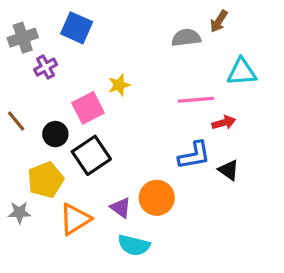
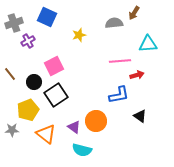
yellow star: (119, 85) -> (79, 35), moved
black triangle: (229, 170) -> (140, 116), moved
orange triangle: (75, 219) -> (46, 134), turned -50

